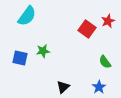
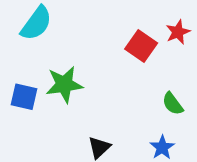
green star: (43, 51) -> (64, 84), size x1.5

